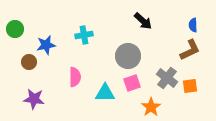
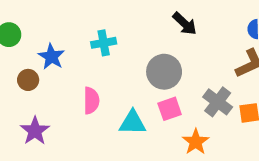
blue star: (46, 45) -> (51, 57), turned -30
purple star: (34, 99) -> (35, 131), turned 30

